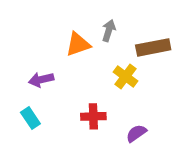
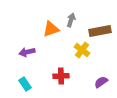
cyan rectangle: (30, 118) -> (25, 84), moved
purple semicircle: (136, 133) -> (101, 82), moved

